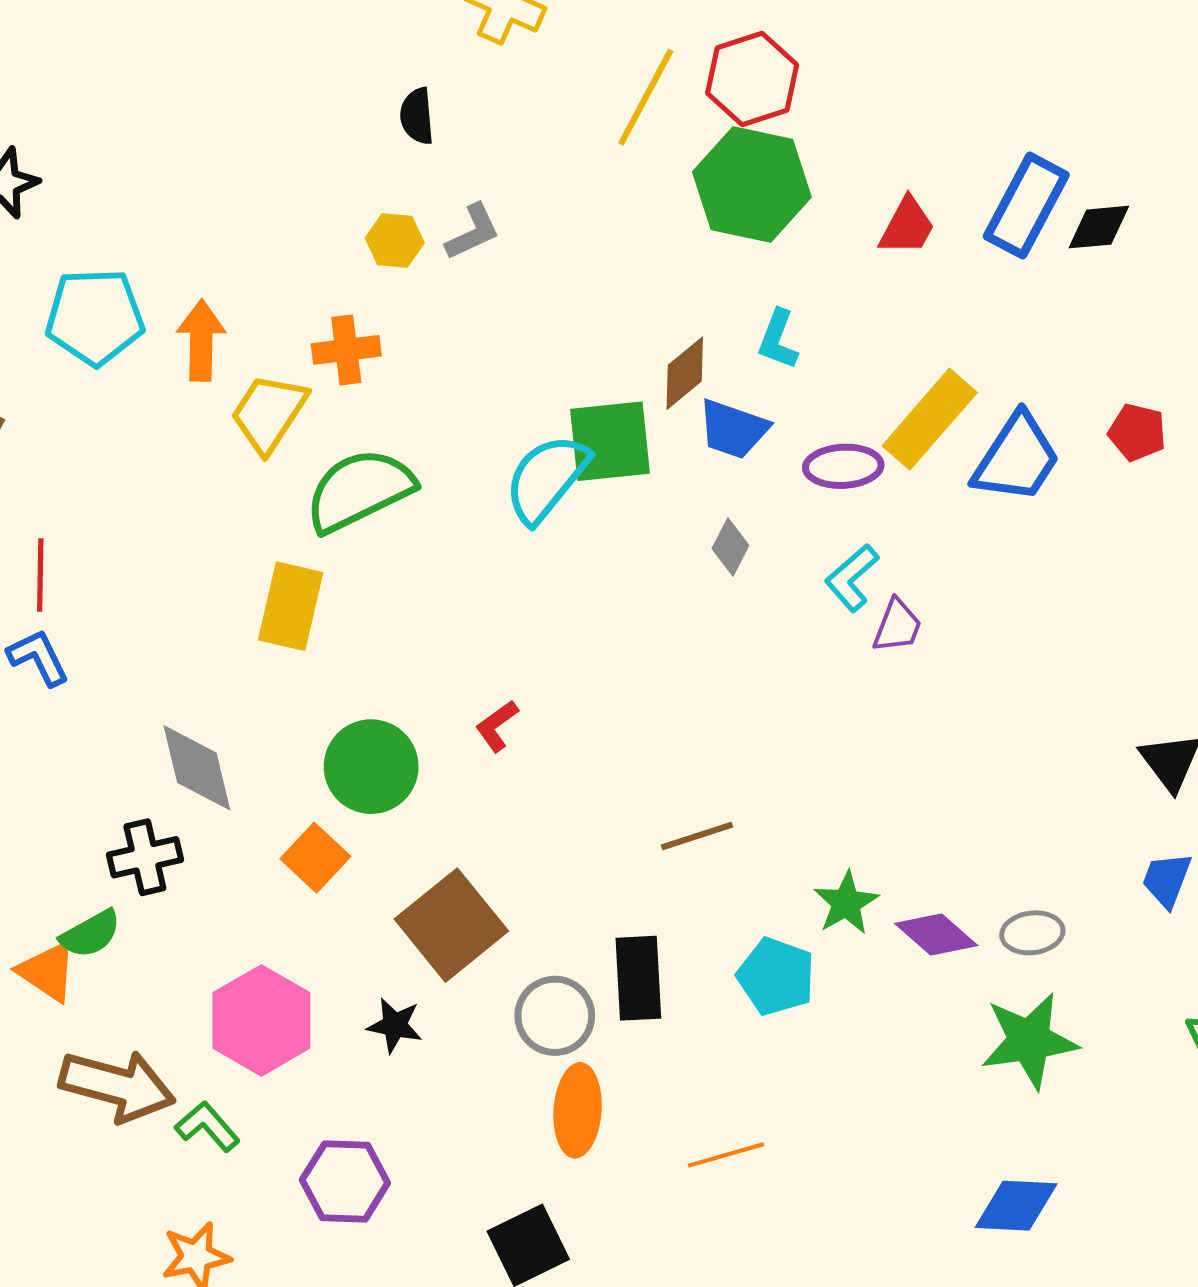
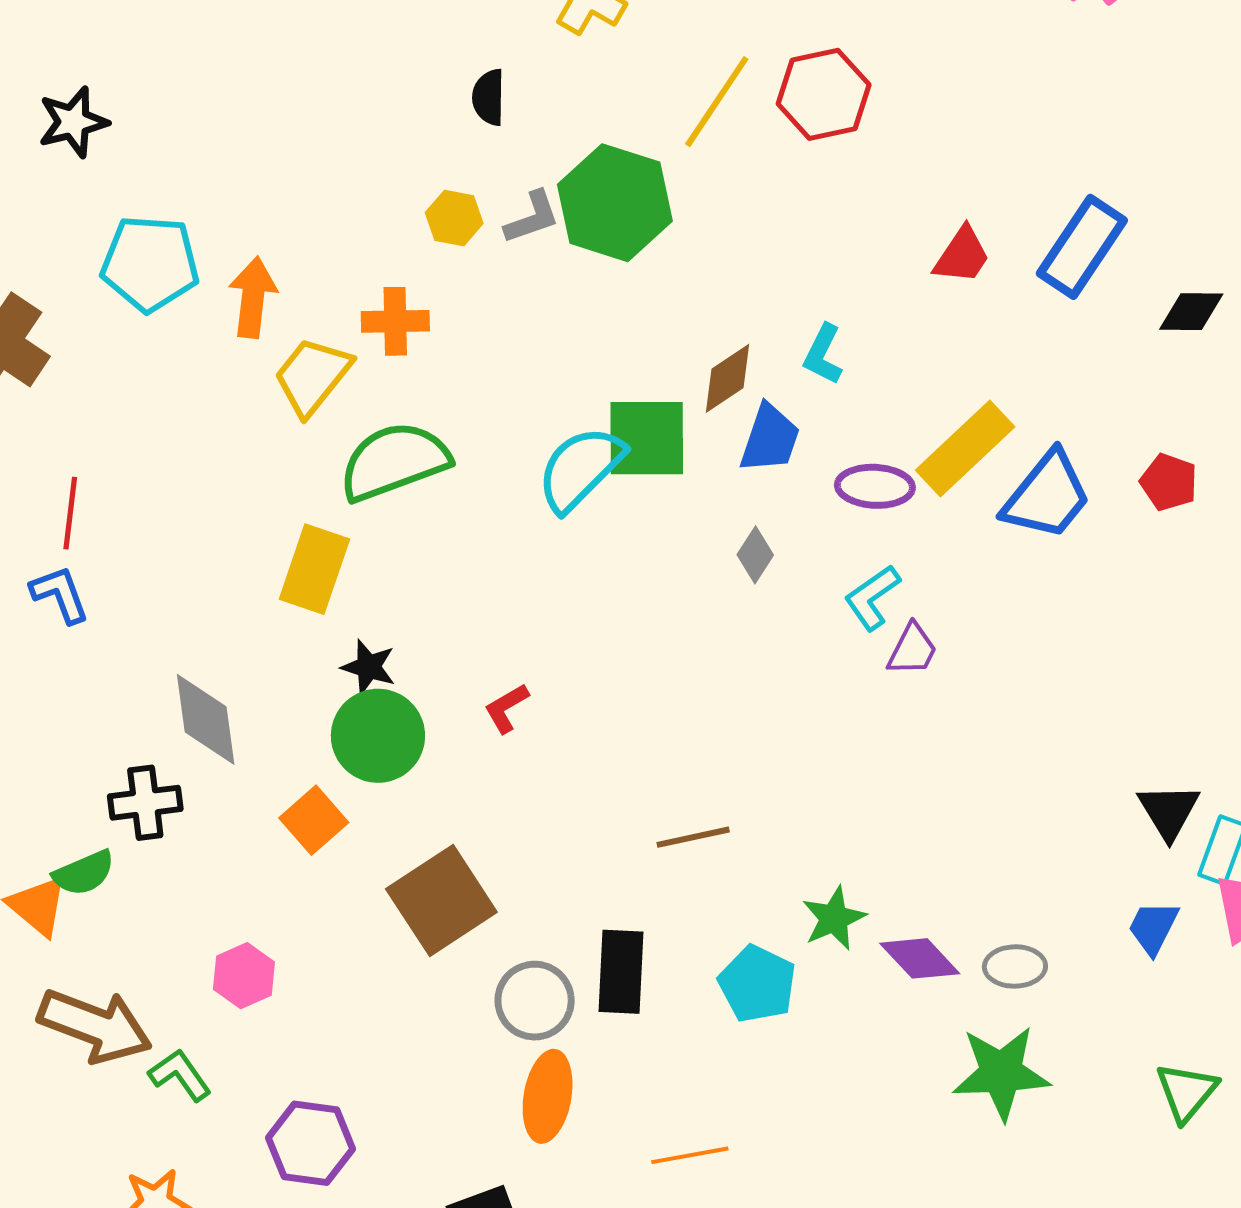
green hexagon: (752, 184) -> (615, 203), moved
black diamond: (1099, 227) -> (1191, 312), moved
blue trapezoid: (733, 429) -> (770, 439), turned -96
pink hexagon: (261, 1020) -> (244, 976), size x0.6
black star: (395, 1025) -> (369, 667), moved

